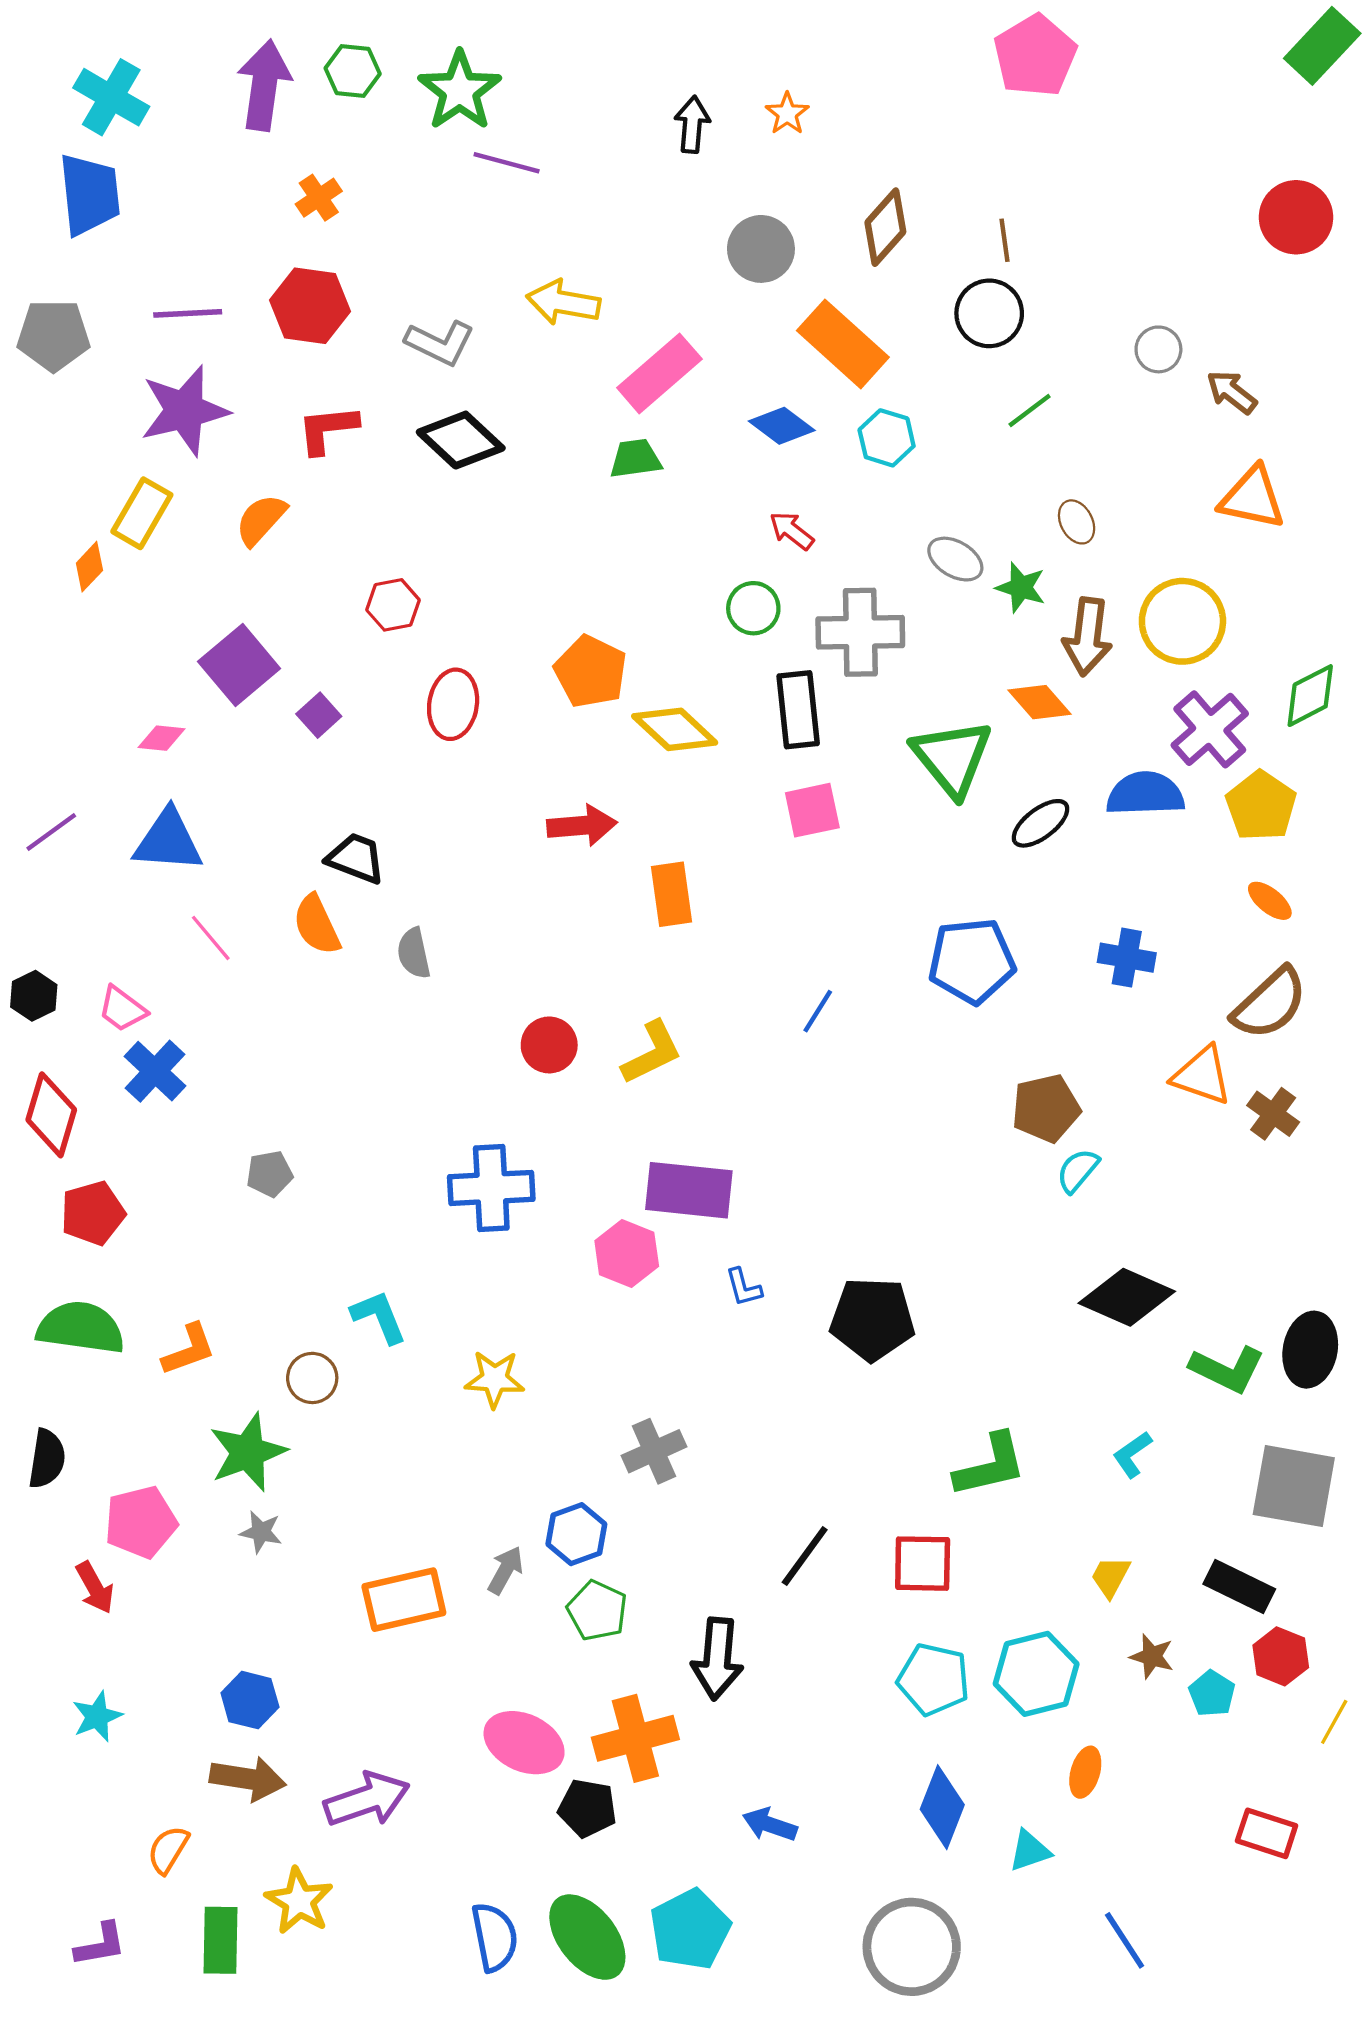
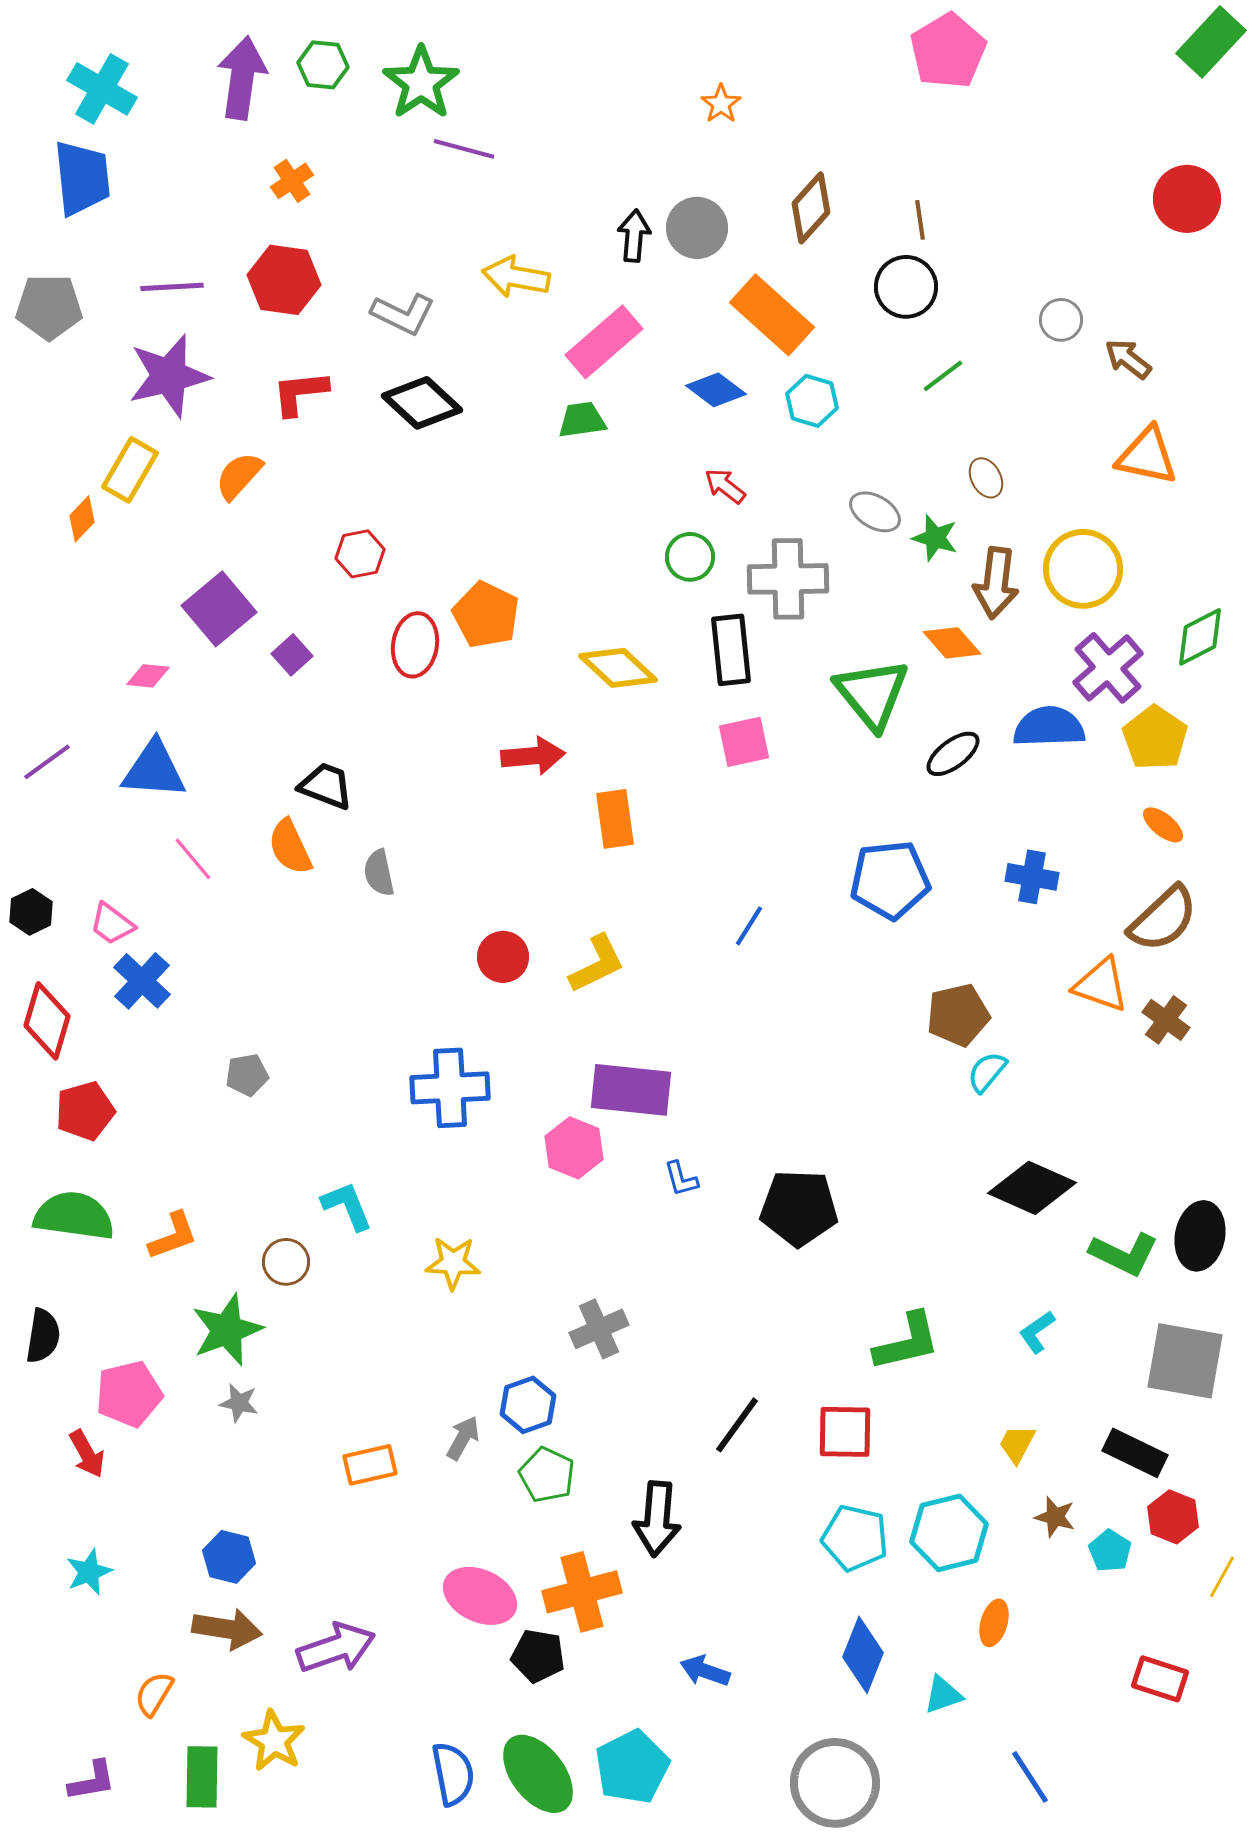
black arrow: (692, 124) -> (634, 236), moved
orange pentagon: (591, 672) -> (486, 615), moved
orange rectangle: (404, 1600) -> (370, 1465), size x0.7

